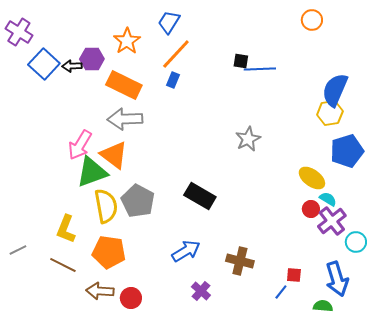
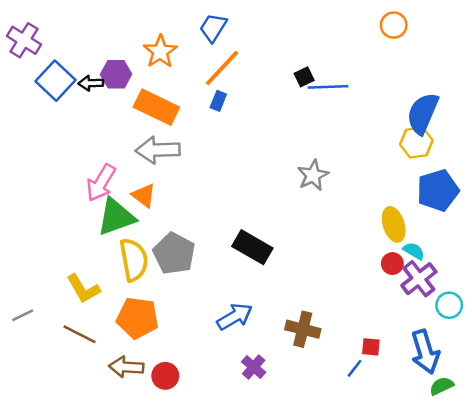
black square: (241, 61) -> (304, 77), turned -35
orange triangle: (114, 155) -> (144, 195), size x0.7
yellow ellipse: (312, 178) -> (394, 224), turned 36
yellow L-shape: (66, 229) -> (83, 289), turned -52
green semicircle: (323, 306) -> (442, 386), moved, turned -30

